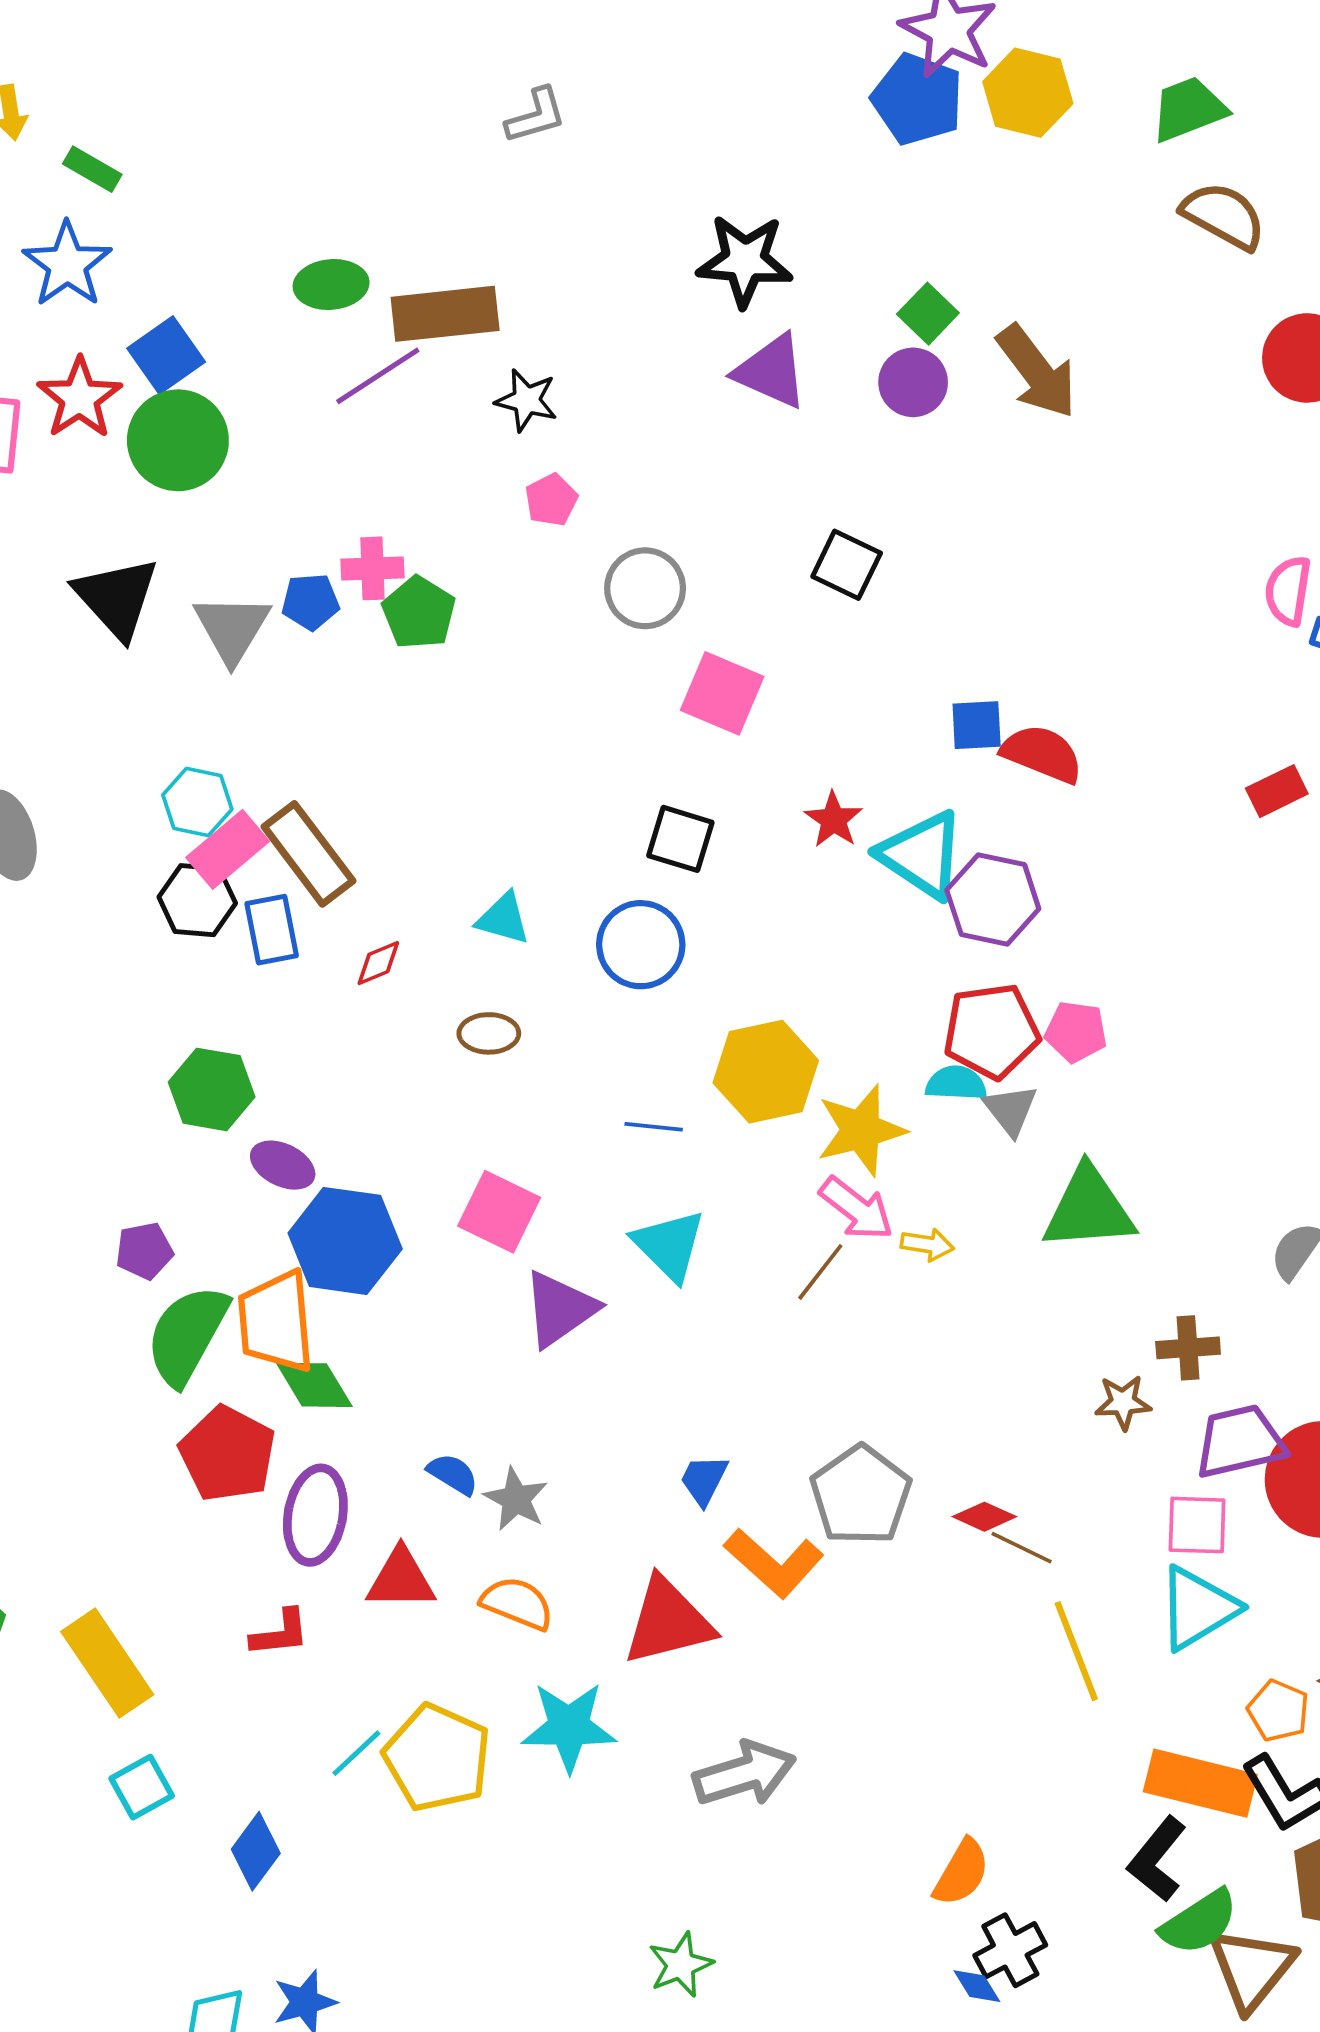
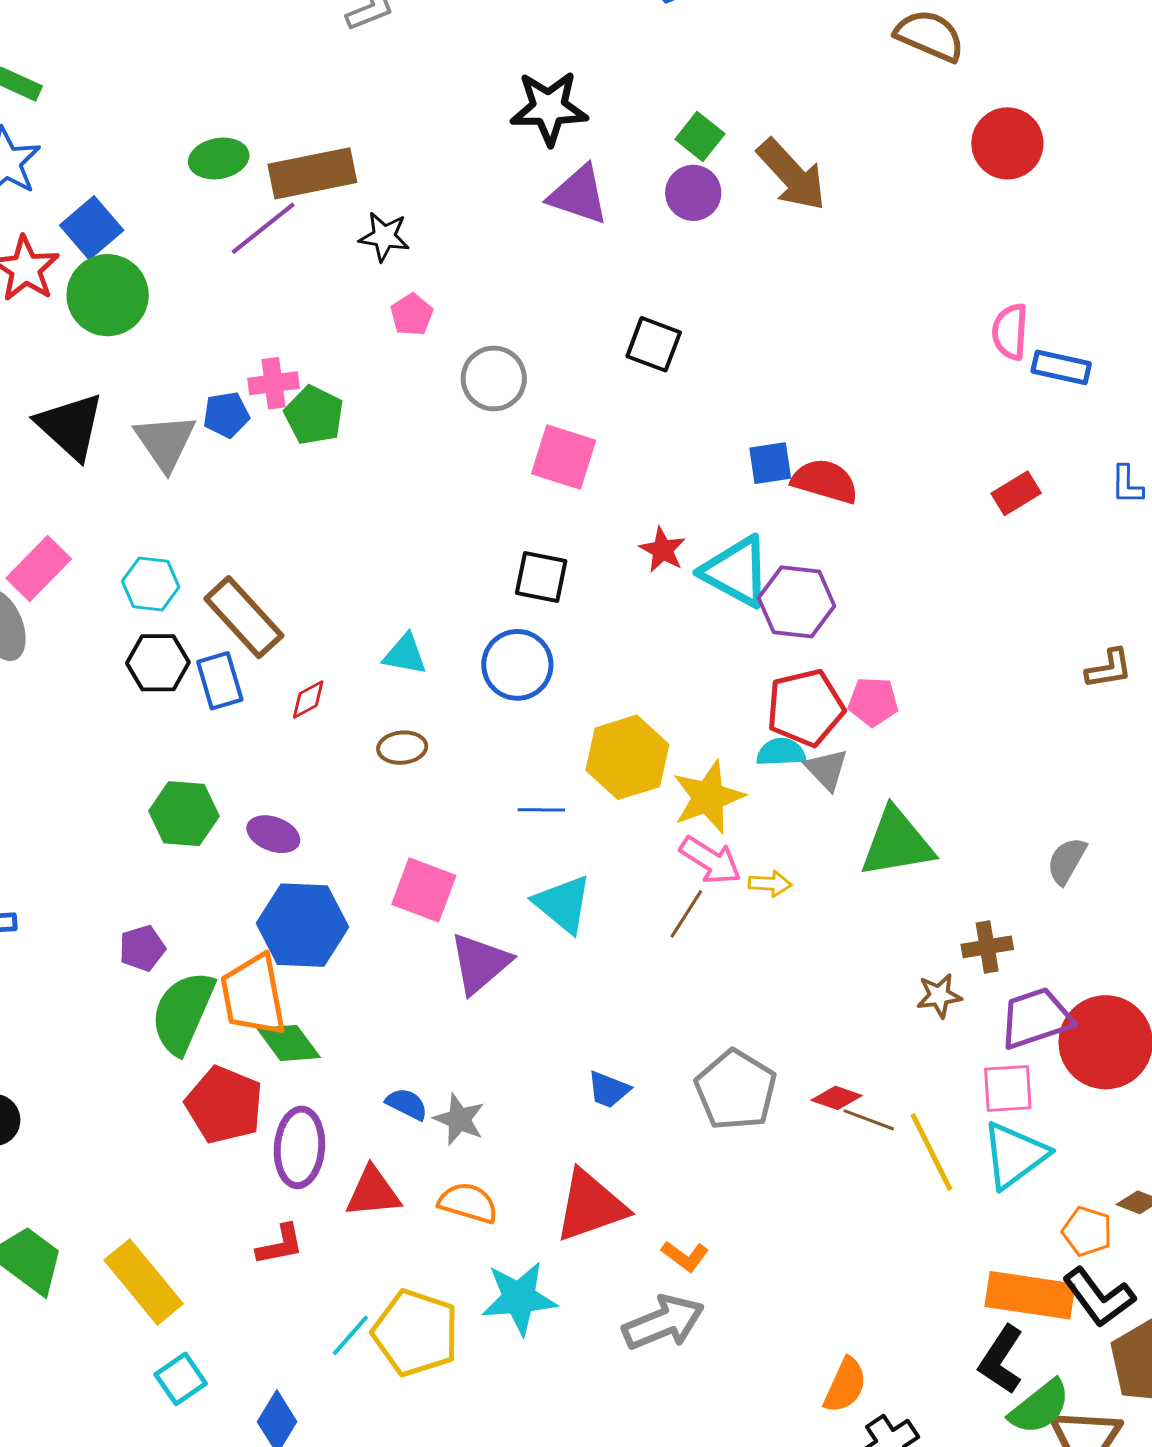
pink rectangle: (228, 849) -> (39, 569), moved
purple ellipse: (283, 1165) -> (273, 834), moved
blue trapezoid: (704, 1480) -> (609, 1090), turned -90
orange L-shape: (774, 1563) -> (685, 1256), moved, size x0.6
yellow line: (1076, 1651) -> (931, 1152), moved

